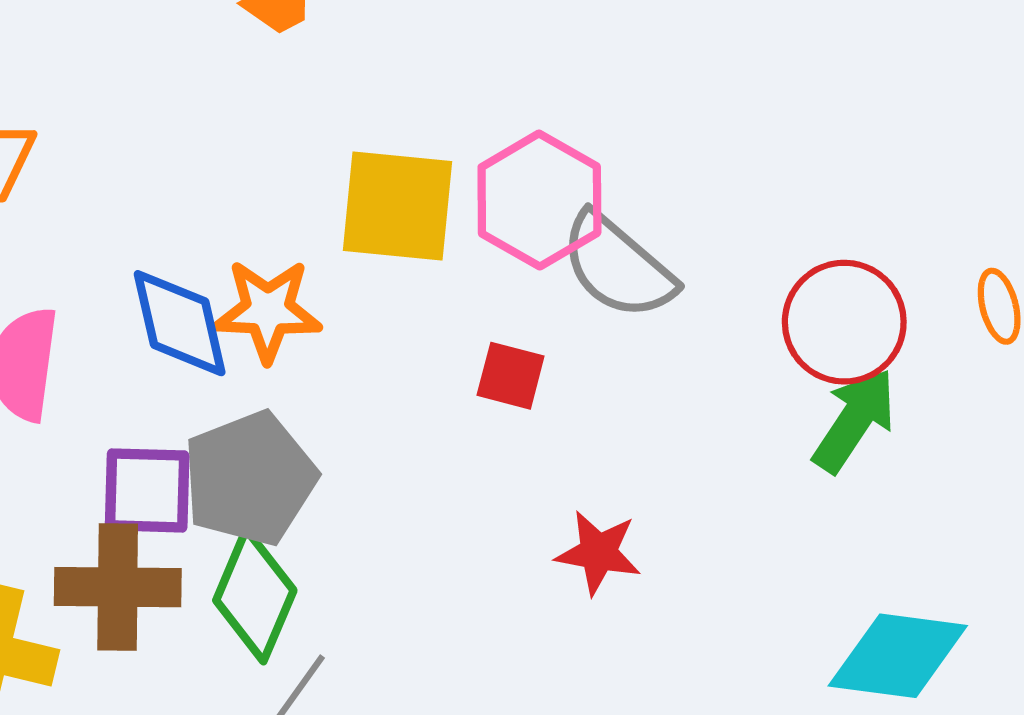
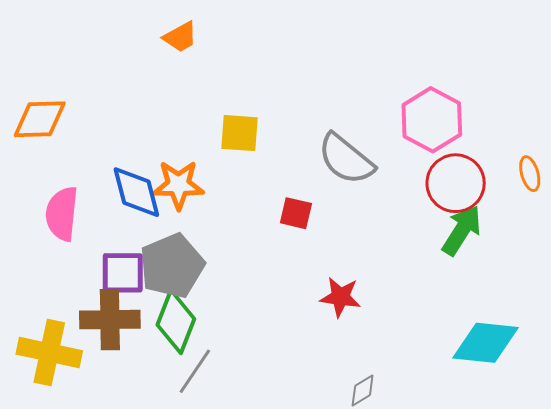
pink hexagon: (539, 200) -> (432, 120), moved
yellow square: (397, 206) -> (239, 133), size x0.7

